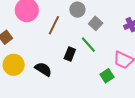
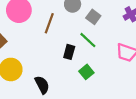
black semicircle: (43, 69) -> (42, 85), moved, turned 36
green square: (107, 76) -> (86, 72), moved

